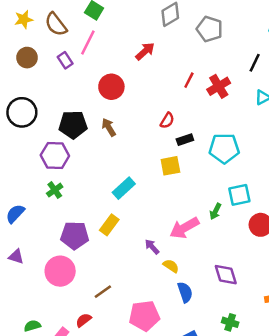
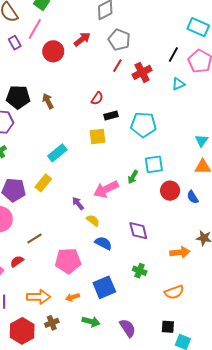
gray pentagon: (210, 29) -> (119, 40), moved
red circle: (111, 87) -> (53, 51), moved
blue semicircle: (185, 292) -> (103, 243), turned -48

